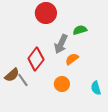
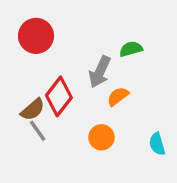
red circle: (46, 13) -> (36, 36), moved
brown semicircle: (12, 75) -> (33, 110), moved

